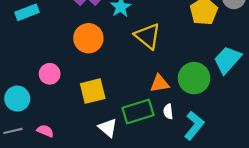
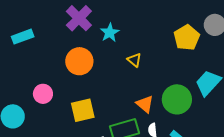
yellow triangle: (148, 36) -> (134, 60), size x0.6
orange triangle: (160, 83) -> (145, 104), turned 48

